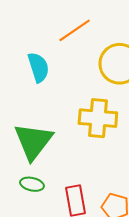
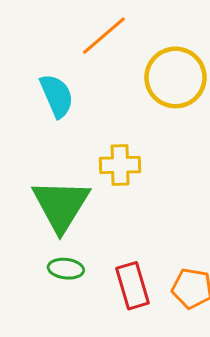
yellow cross: (98, 118) -> (120, 165), moved, size x0.7

